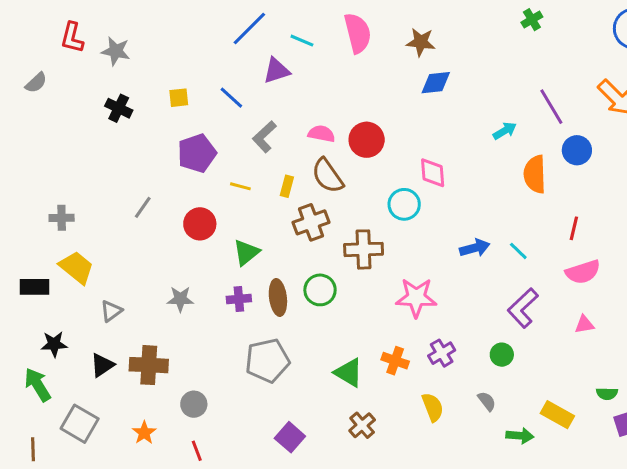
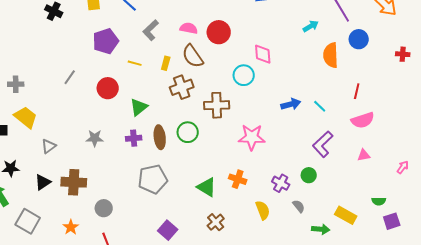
purple cross: (442, 353) -> (281, 183), moved, turned -30

